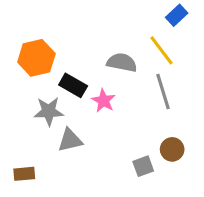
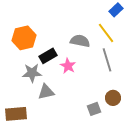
black rectangle: (73, 85) -> (48, 56), turned -60
brown rectangle: (24, 174) -> (16, 114), size x1.5

